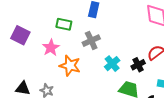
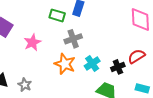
green rectangle: (64, 24) -> (57, 15), moved
orange star: (70, 66) -> (65, 64), moved

